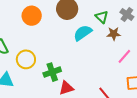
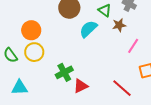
orange circle: (32, 16) -> (31, 30), moved
yellow circle: (26, 59) -> (34, 52), moved

